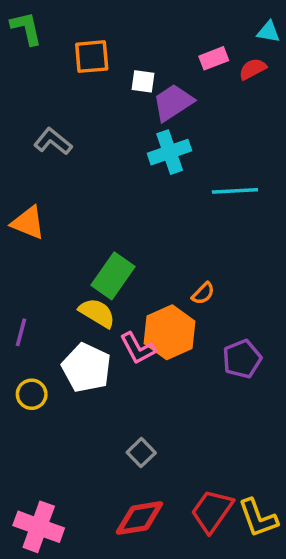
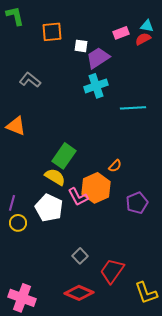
cyan triangle: (269, 32) -> (147, 26), moved
purple line: (21, 332) -> (12, 203), moved
red trapezoid: (212, 511) -> (112, 271), moved
red diamond: (139, 518) -> (79, 293), turned 32

